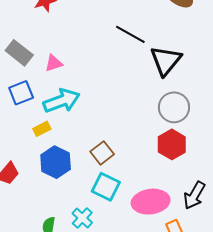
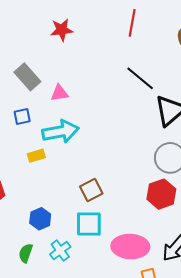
blue square: (21, 93) -> (22, 117), size x0.7
blue hexagon: (56, 162) -> (40, 219), moved, size x0.7
cyan square: (106, 187) -> (89, 224), turned -36

